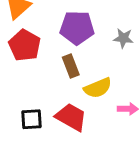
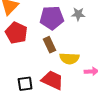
gray star: (123, 38) -> (78, 14), moved
yellow semicircle: (98, 88) -> (69, 58), turned 30

